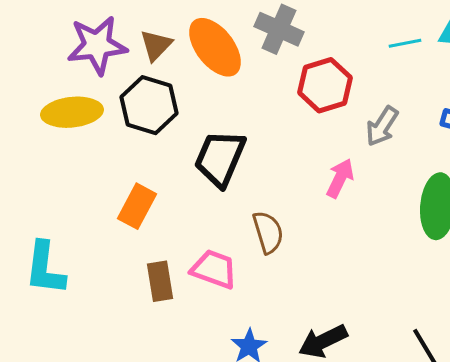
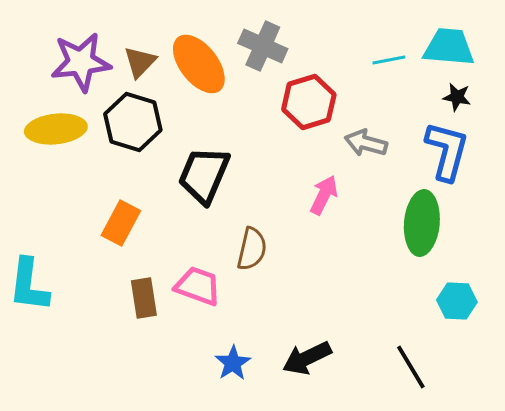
gray arrow: (382, 126) -> (366, 143), turned 72
brown semicircle: (268, 232) -> (252, 249), turned 30

